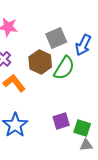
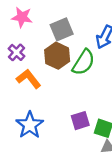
gray square: (56, 38) -> (62, 29), moved

